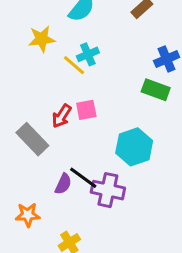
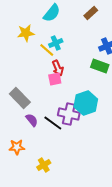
red arrow: (62, 116) -> (58, 68), moved, turned -56
purple semicircle: (63, 184) -> (32, 120), moved, turned -64
purple cross: (108, 190) -> (69, 114), moved

